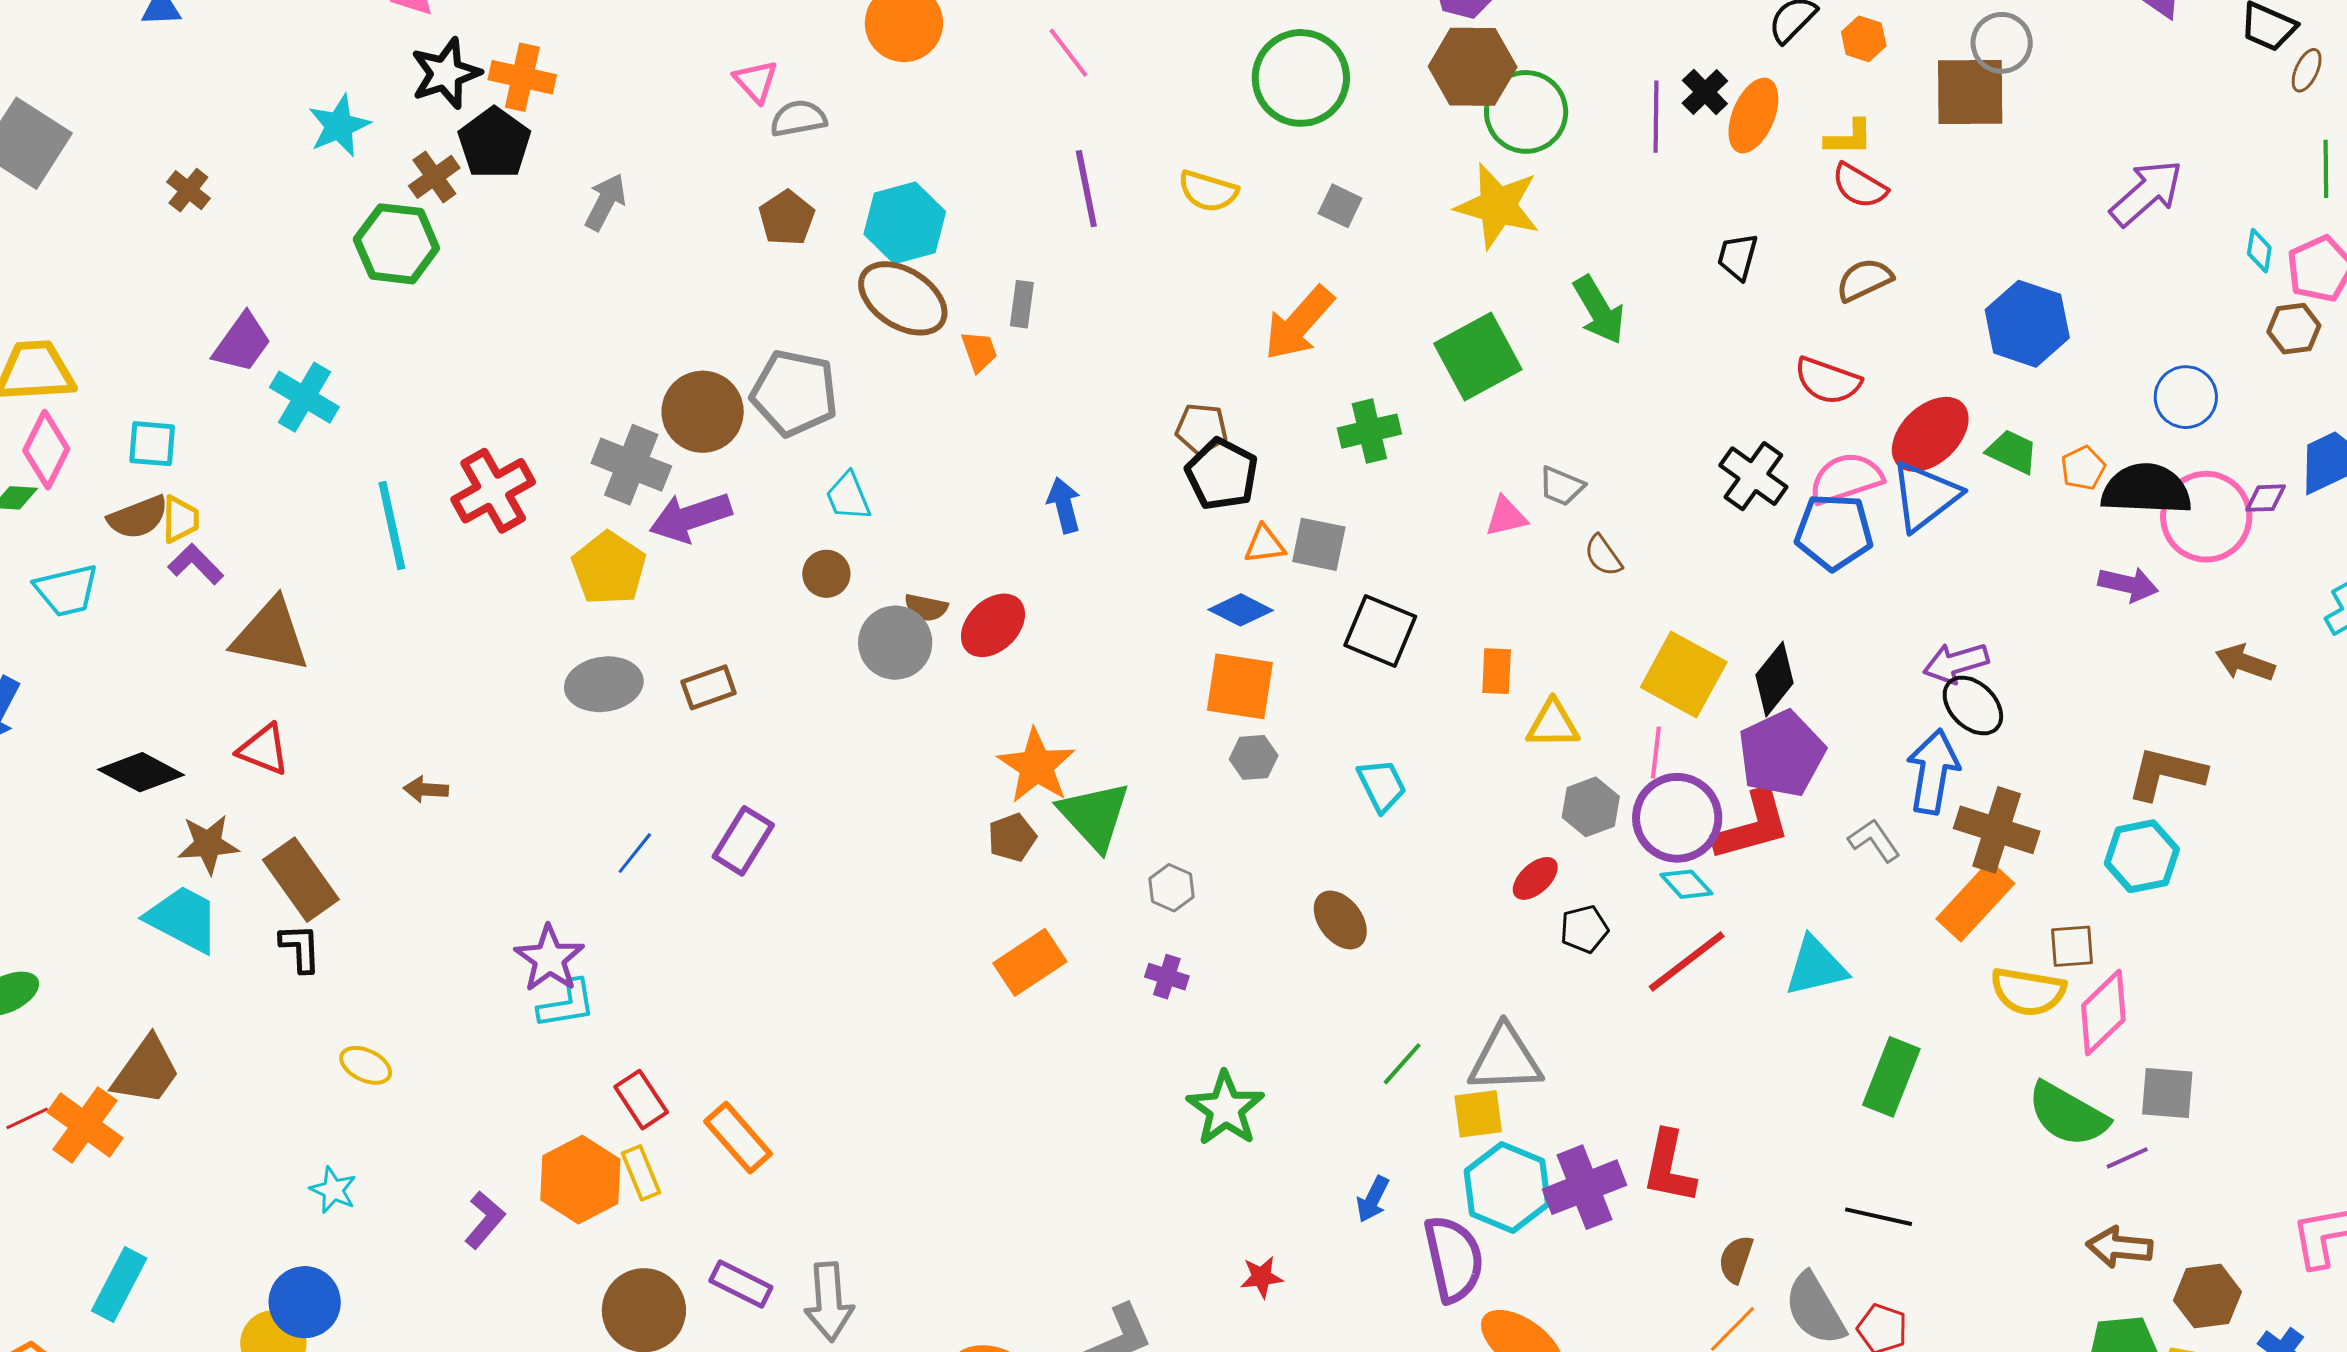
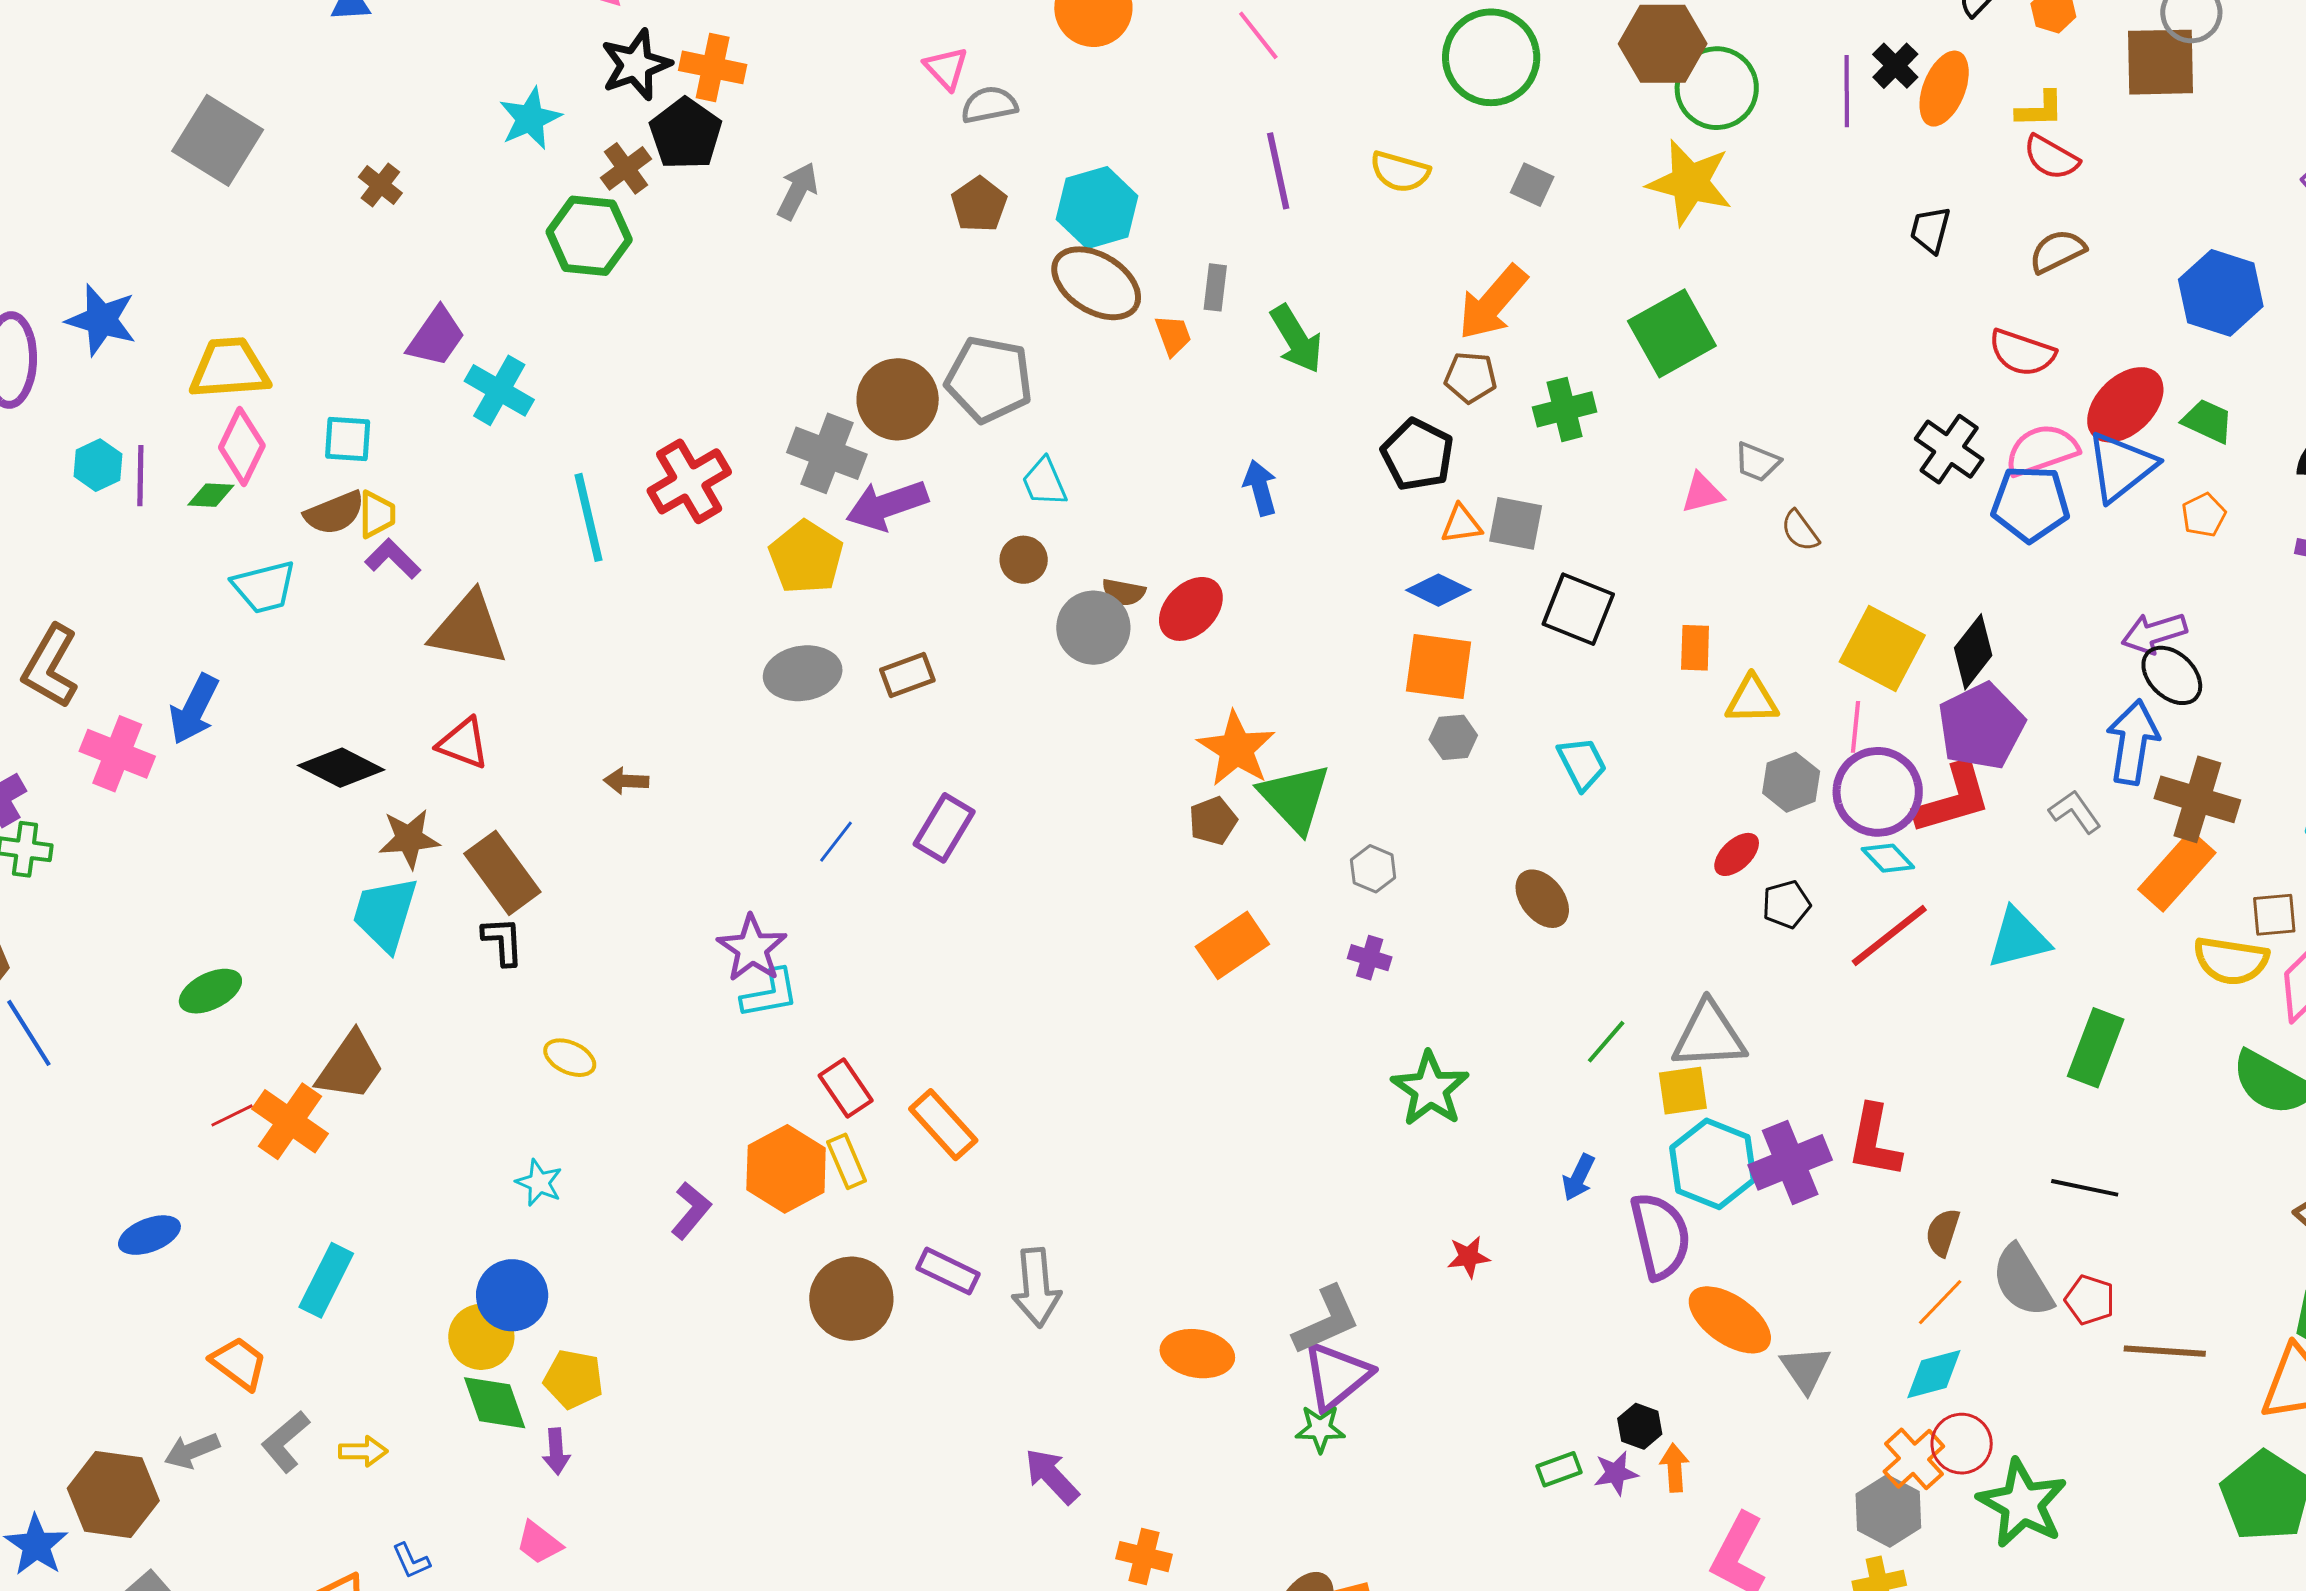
green arrow: (1599, 310) -> (1296, 339), moved
brown pentagon: (1201, 429) -> (1471, 377), moved
orange pentagon: (2083, 468) -> (2204, 515), moved
cyan trapezoid: (183, 919) -> (385, 914), turned -100

